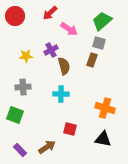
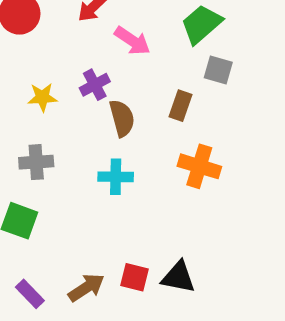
gray square: (99, 43) -> (218, 70), moved
orange cross: (105, 108) -> (199, 166), moved
red square: (70, 129) -> (134, 277), moved
black triangle: (103, 139) -> (178, 277), moved

